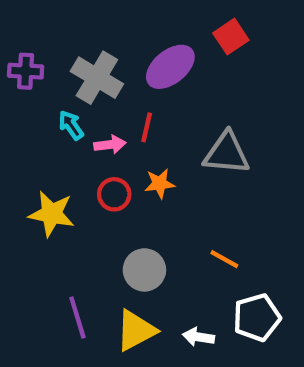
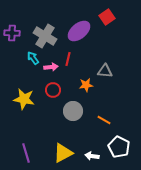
gray triangle: (227, 153) -> (105, 71), size x0.7
orange star: (160, 184) -> (86, 85), moved
gray circle: (144, 270) -> (73, 111), moved
purple line: (77, 317) -> (26, 153), moved
white pentagon: (257, 317) -> (119, 147), turned -30

